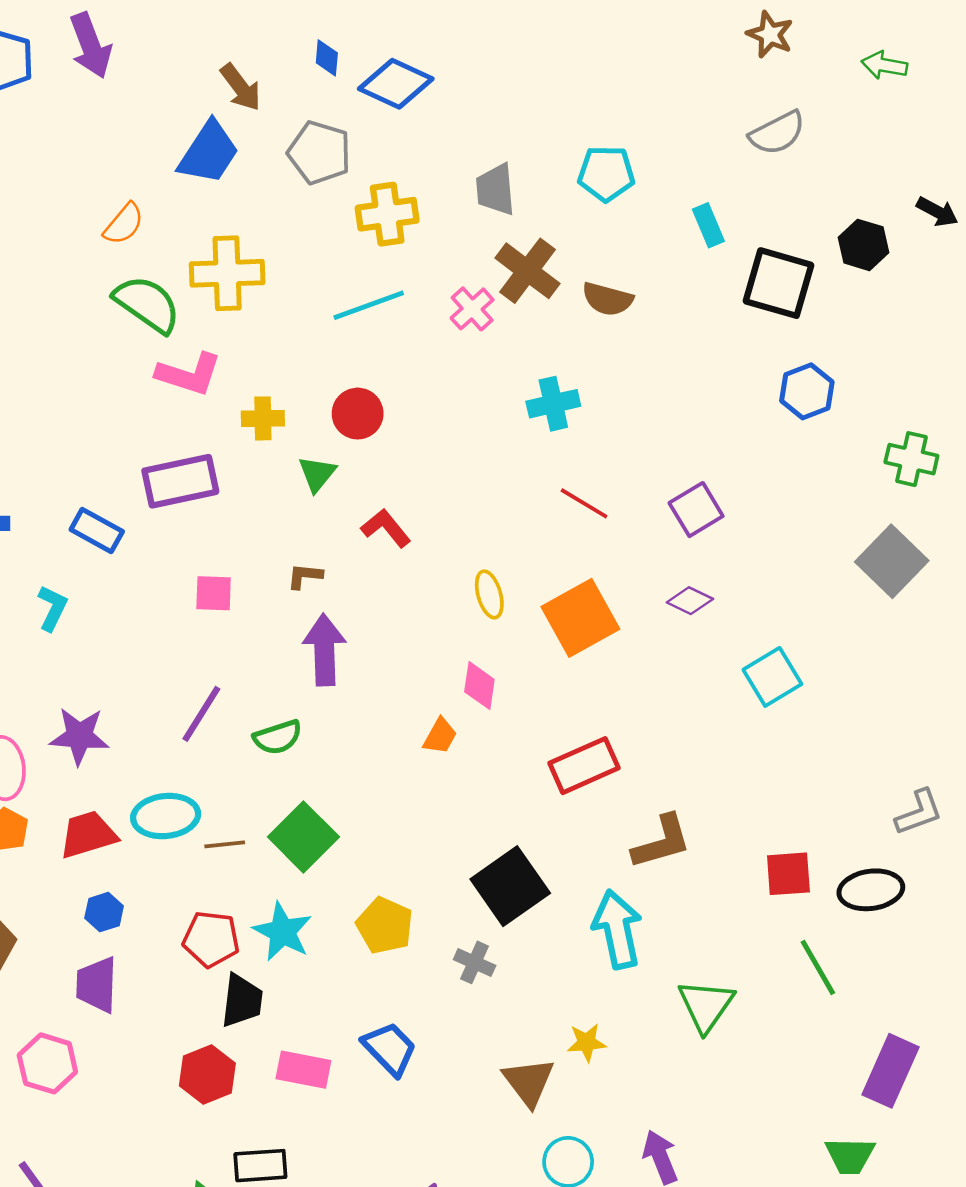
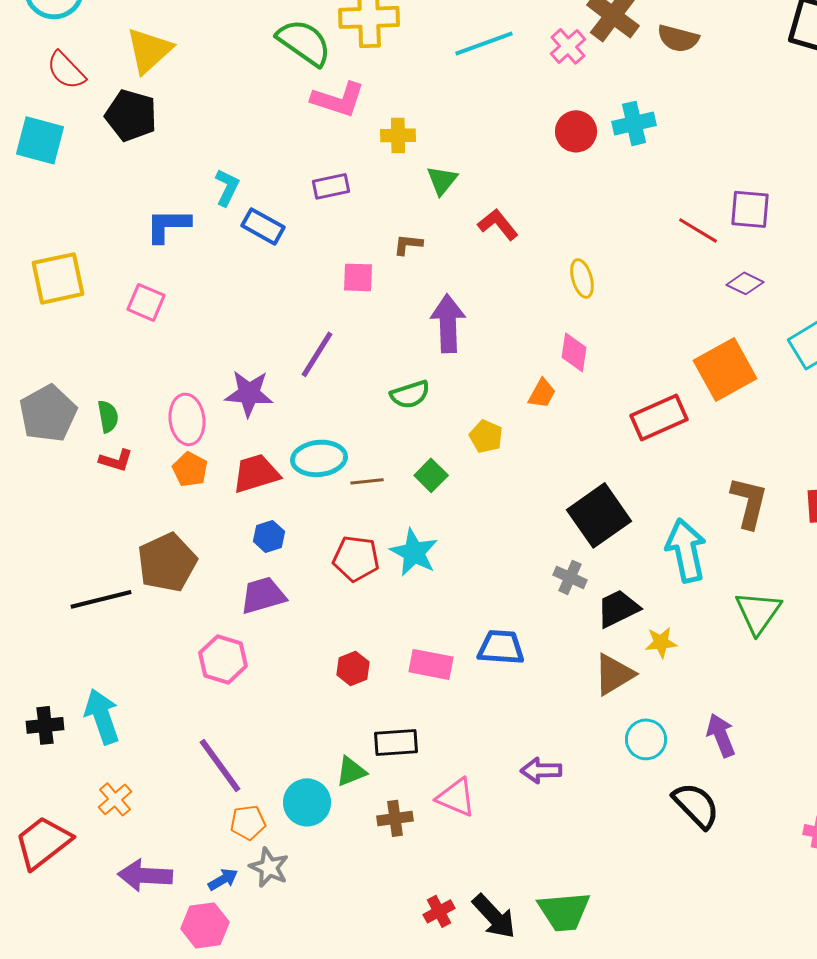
red circle: (358, 414) -> (576, 131), moved
purple rectangle: (180, 481) -> (331, 186), size x0.6
red line: (584, 503) -> (698, 230), moved
purple square: (696, 510) -> (750, 209), turned 36
brown L-shape: (305, 576) -> (408, 244), moved
cyan L-shape: (52, 608) -> (227, 187), moved
orange square: (580, 618) -> (725, 369), moved
purple line: (201, 714) -> (317, 354), moved
green square: (303, 837) -> (431, 475), size x0.6
brown L-shape: (662, 842) -> (749, 502), moved, turned -60
yellow pentagon: (385, 926) -> (486, 436), moved, size x0.7
purple trapezoid: (97, 985) -> (263, 595), turned 72
black trapezoid: (242, 1001) -> (618, 608), moved, turned -123
blue trapezoid: (390, 1049) -> (501, 647), turned -42
red hexagon: (207, 1074) -> (353, 668), size x0.7
brown triangle: (529, 1082) -> (614, 674), turned 36

